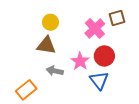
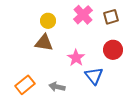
pink cross: (95, 29) -> (83, 15), moved
red circle: (104, 56) -> (113, 50), moved
gray arrow: (55, 71) -> (57, 87), moved

